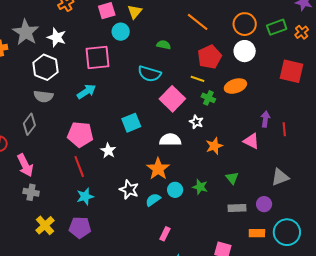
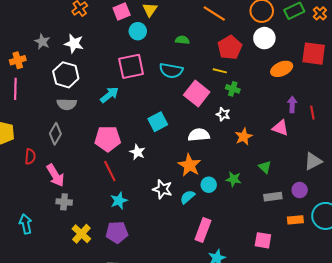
gray star: (26, 32) -> (42, 42), size x0.6
pink square: (98, 58) -> (131, 66), moved
orange ellipse: (235, 86) -> (282, 69), moved
pink rectangle: (165, 234) -> (203, 230), size x1.6

